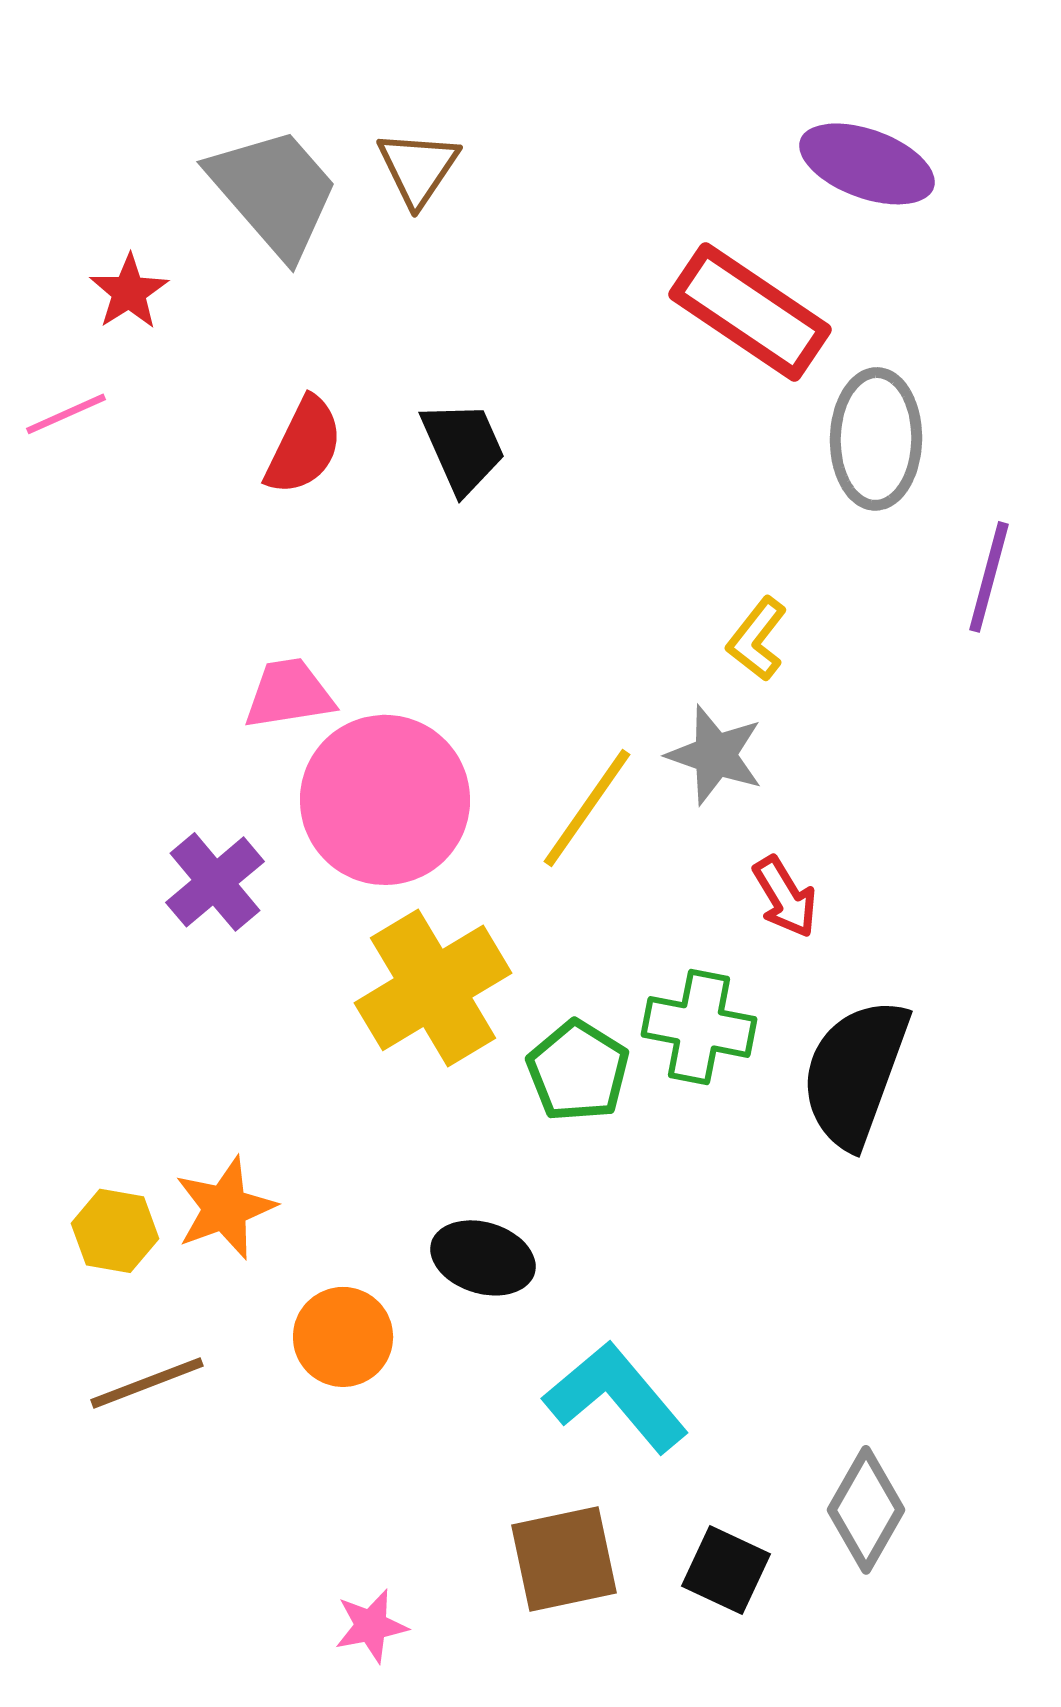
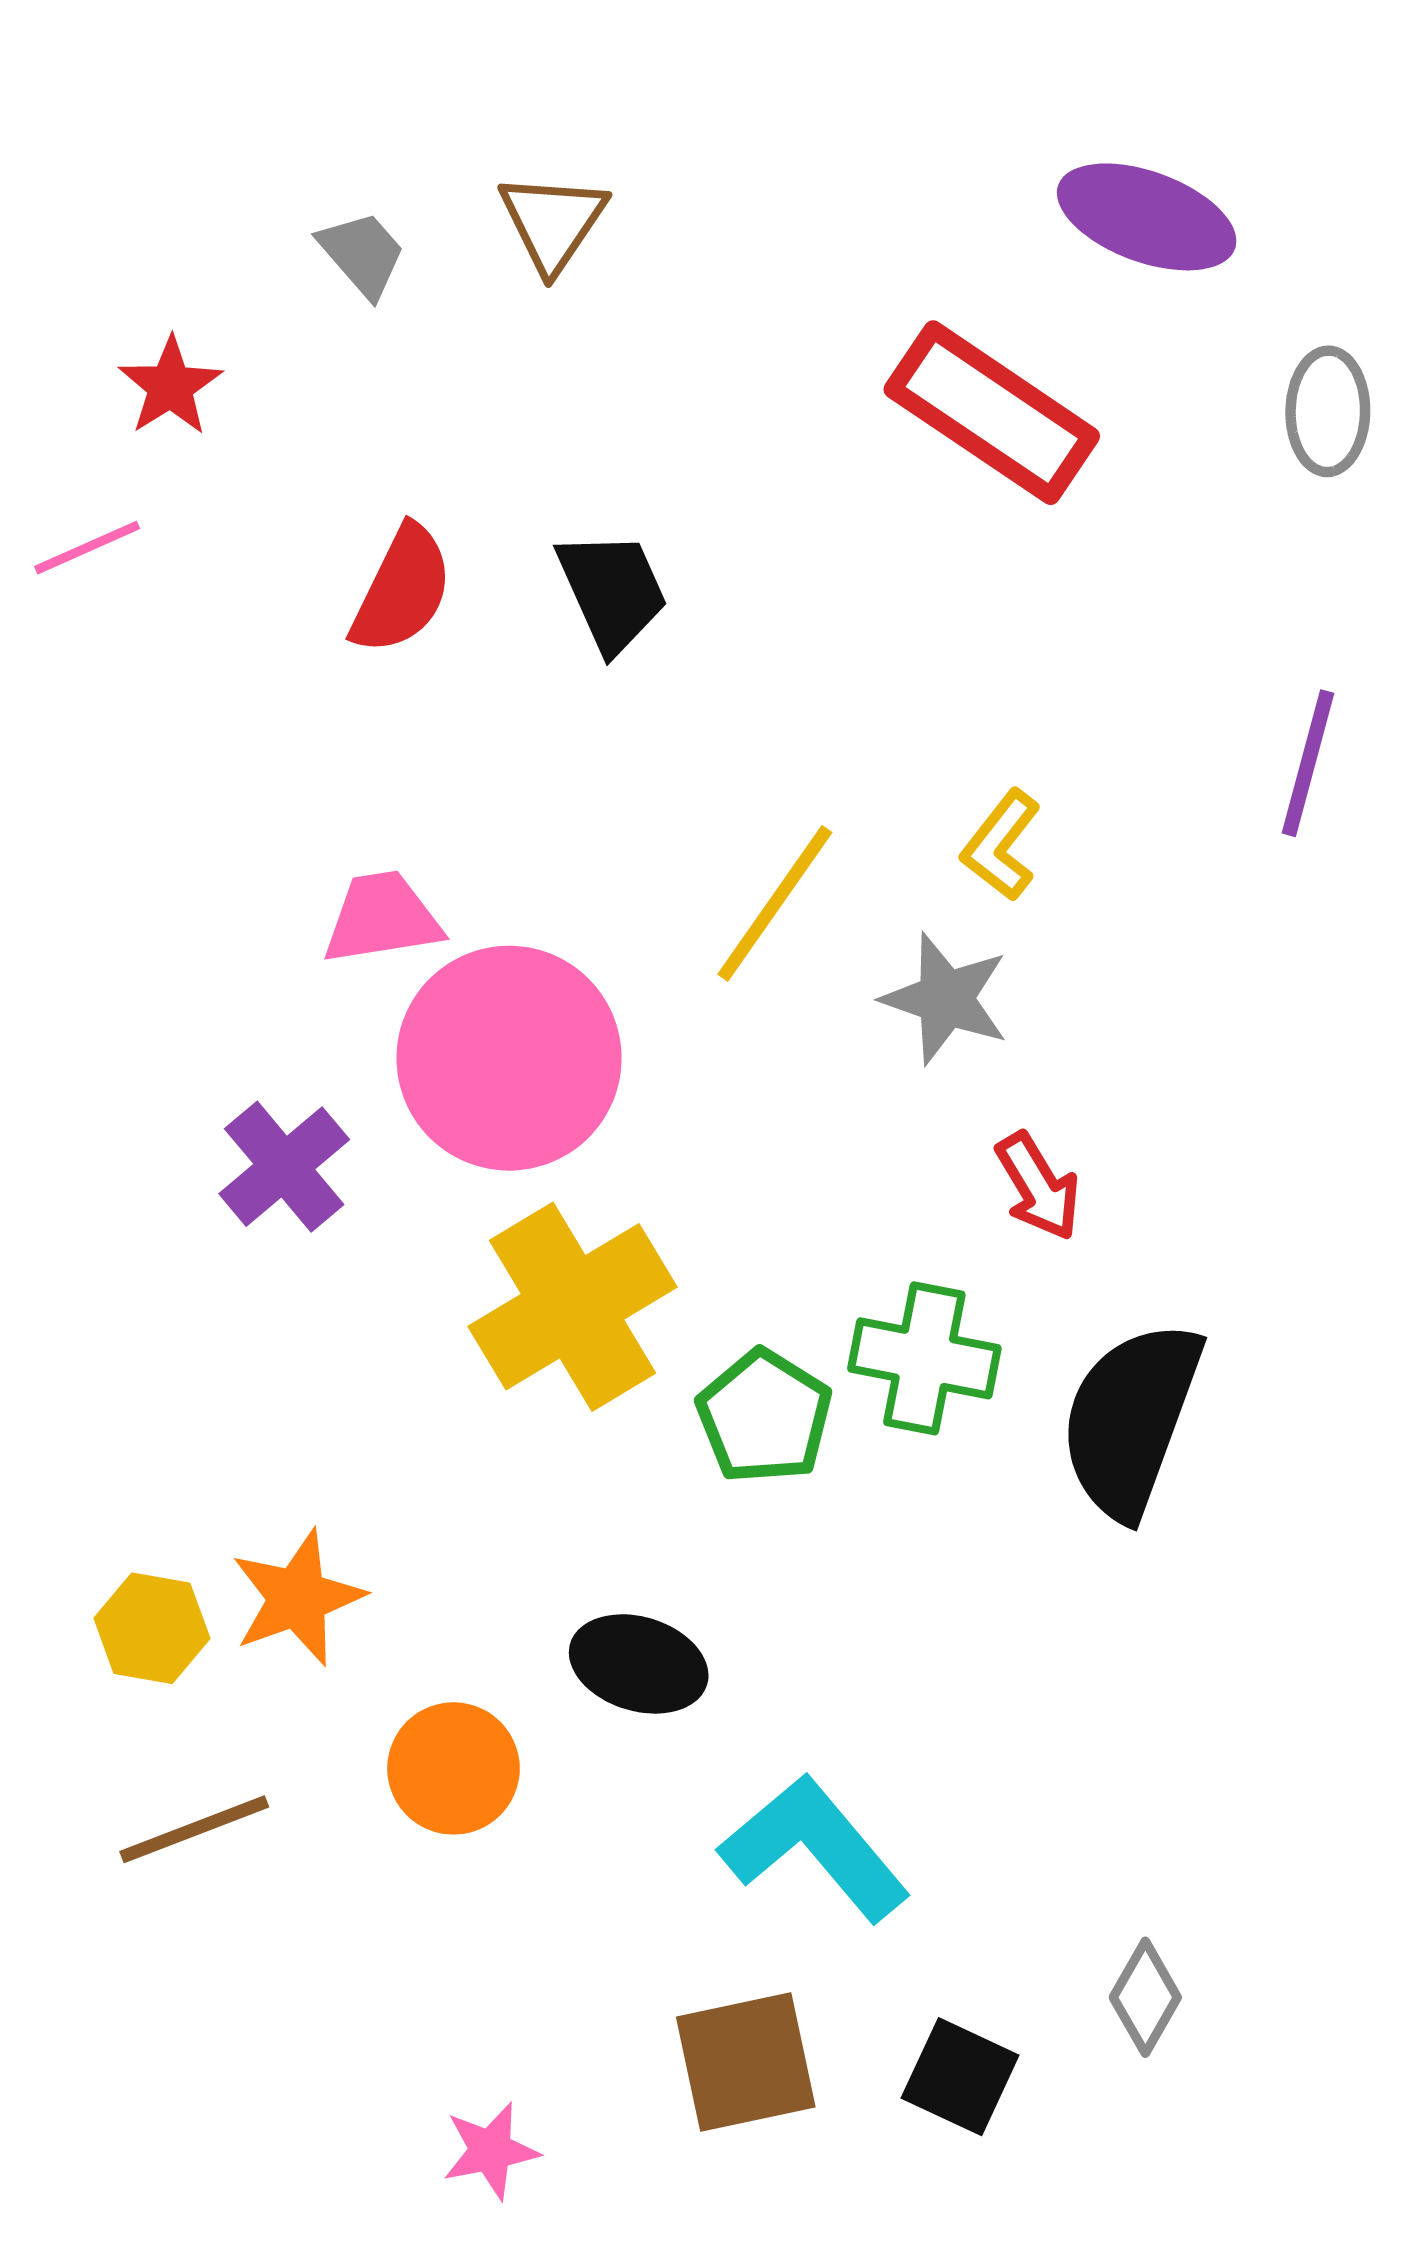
gray trapezoid: (274, 192) -> (362, 254), size x0.5
gray ellipse: (876, 439) -> (1328, 411), moved, size x0.7
yellow line: (587, 808) -> (775, 903), moved
gray diamond: (866, 1510) -> (1145, 1997), size x0.7

